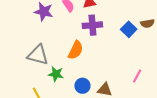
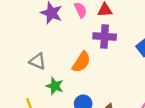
gray triangle: (38, 55) -> (38, 61), size x0.7

